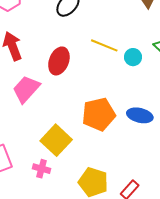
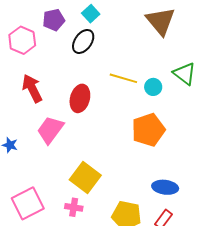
orange pentagon: (99, 114) -> (148, 130), moved
blue ellipse: (140, 115) -> (165, 187), moved

